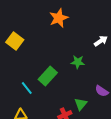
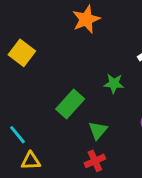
cyan line: (27, 88) -> (18, 135), moved
green triangle: (81, 104) -> (98, 130), moved

